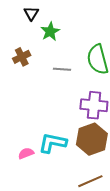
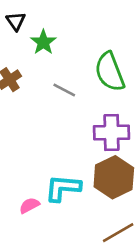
gray line: (62, 69) -> (64, 90), turned 30

